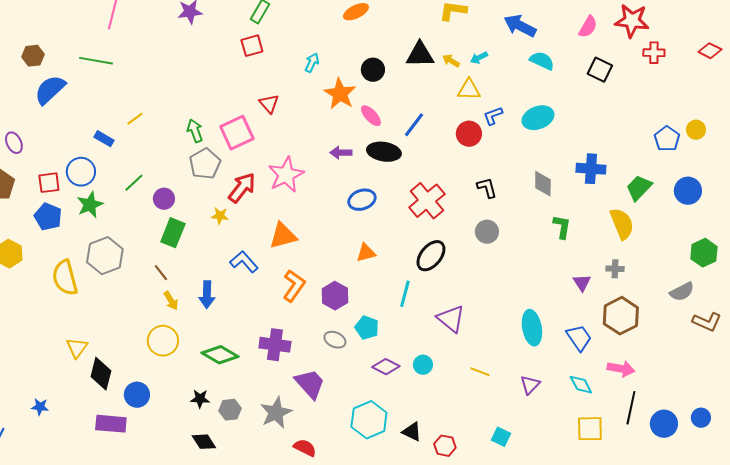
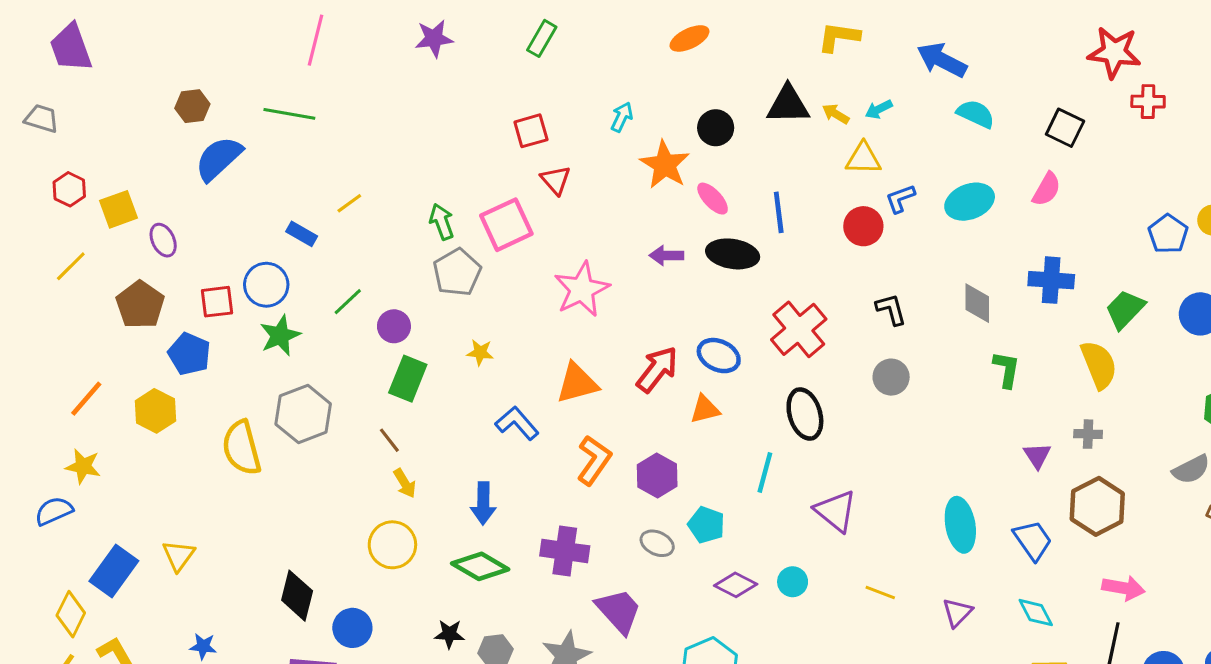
pink semicircle: (588, 27) -> (1047, 189), moved
red square: (252, 46) -> (531, 131), moved
blue line: (414, 125) -> (779, 212), turned -44
red arrow: (242, 188) -> (657, 369), moved
blue ellipse: (362, 200) -> (719, 356), moved, turned 44
blue pentagon: (48, 217) -> (189, 354), moved
black ellipse: (431, 256) -> (805, 414), turned -56
blue arrow: (207, 295) -> (483, 503), moved
yellow triangle: (77, 348) -> (179, 556), moved
pink arrow: (621, 369) -> (1123, 588), moved

